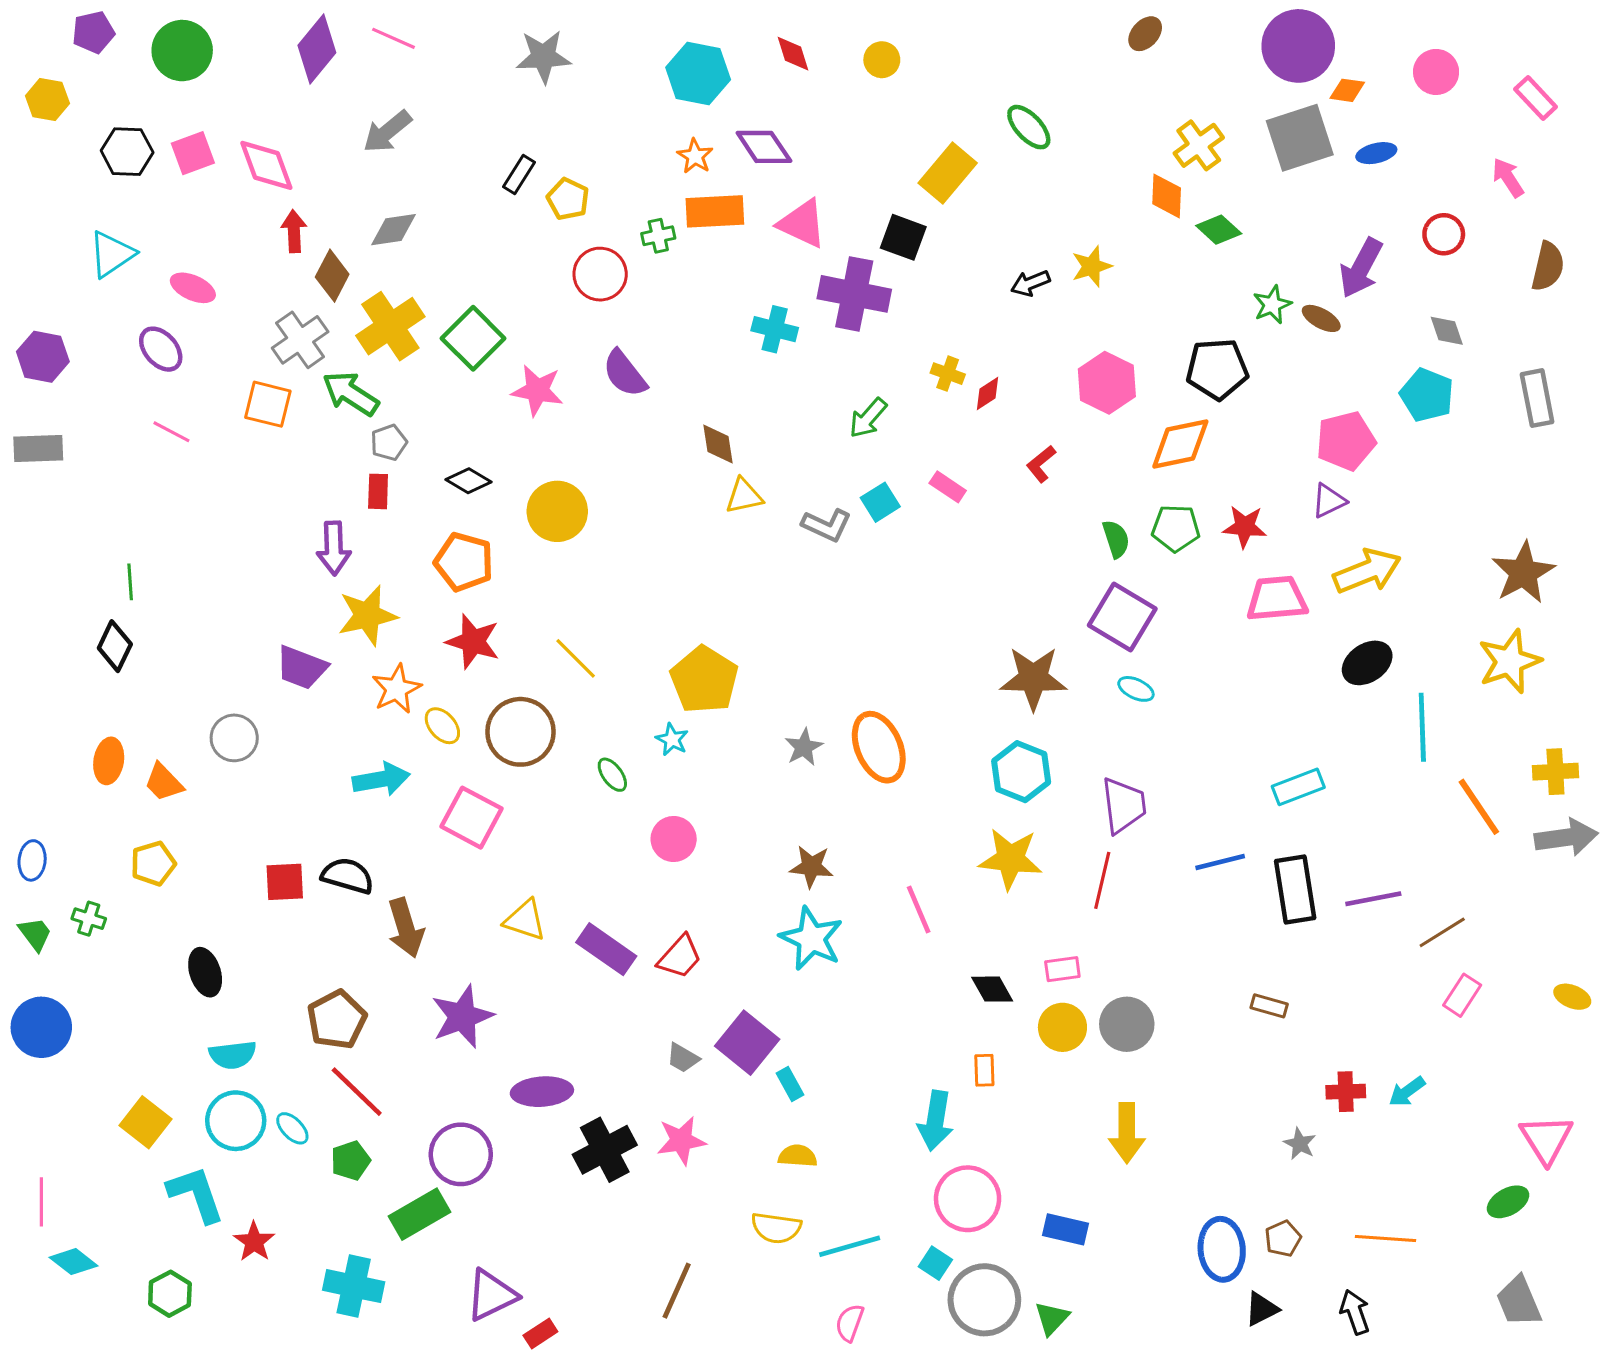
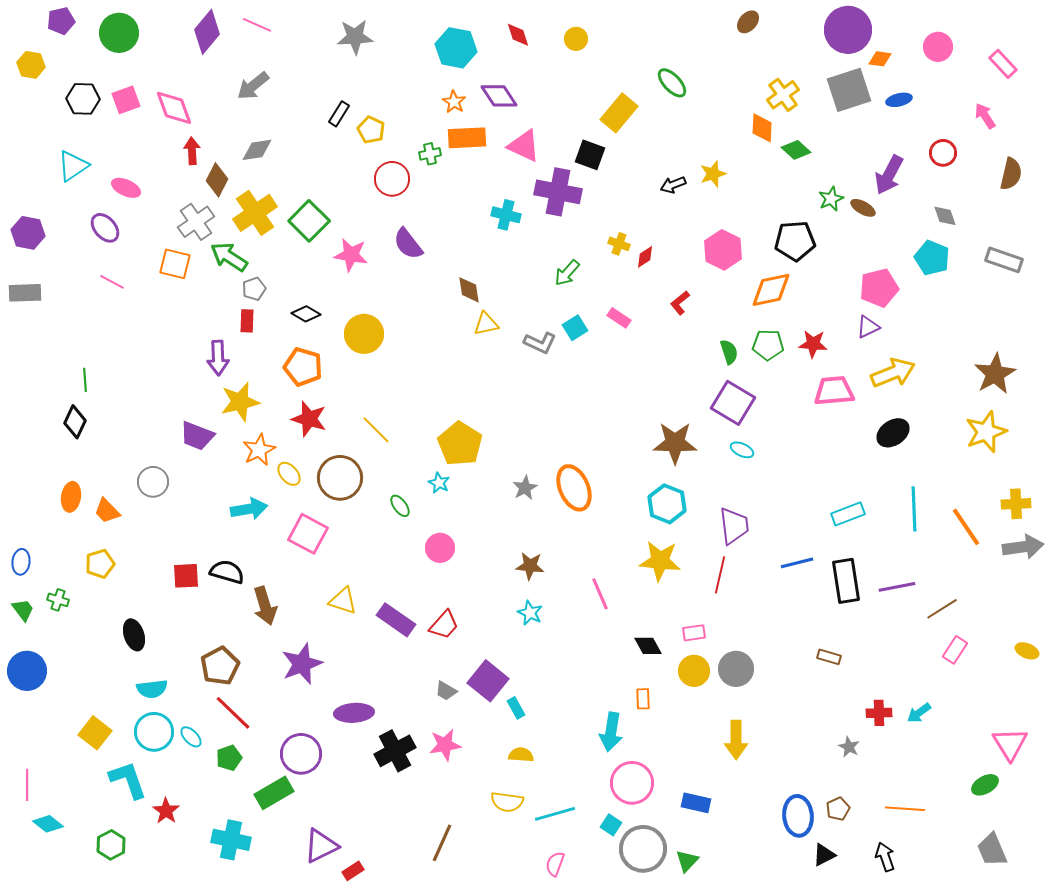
gray rectangle: (1537, 398) -> (1004, 260), turned -60
cyan line: (1422, 727) -> (914, 509), moved
cyan star: (811, 939) -> (530, 613), size x0.6

